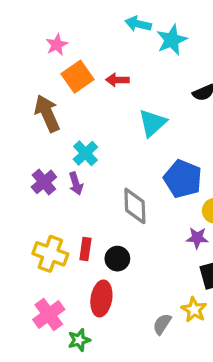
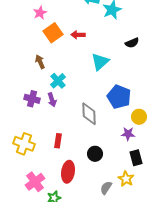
brown arrow: (47, 113) -> (40, 62), moved, size x0.6
purple cross: (44, 182) -> (32, 99), turned -35
yellow cross: (50, 254) -> (24, 144), moved
black circle: (117, 259) -> (95, 154), moved

